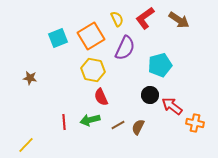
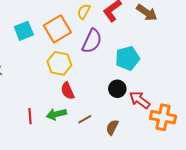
yellow semicircle: (117, 19) -> (84, 12), turned -126
orange cross: (195, 123) -> (163, 117), size x1.4
brown semicircle: (138, 127) -> (112, 127), moved

